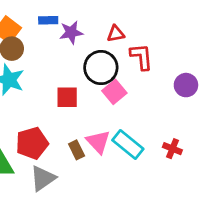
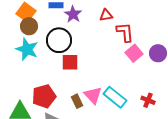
purple star: (71, 32) -> (73, 14), turned -30
black circle: (101, 68) -> (59, 40), moved
pink square: (114, 92) -> (134, 53), moved

